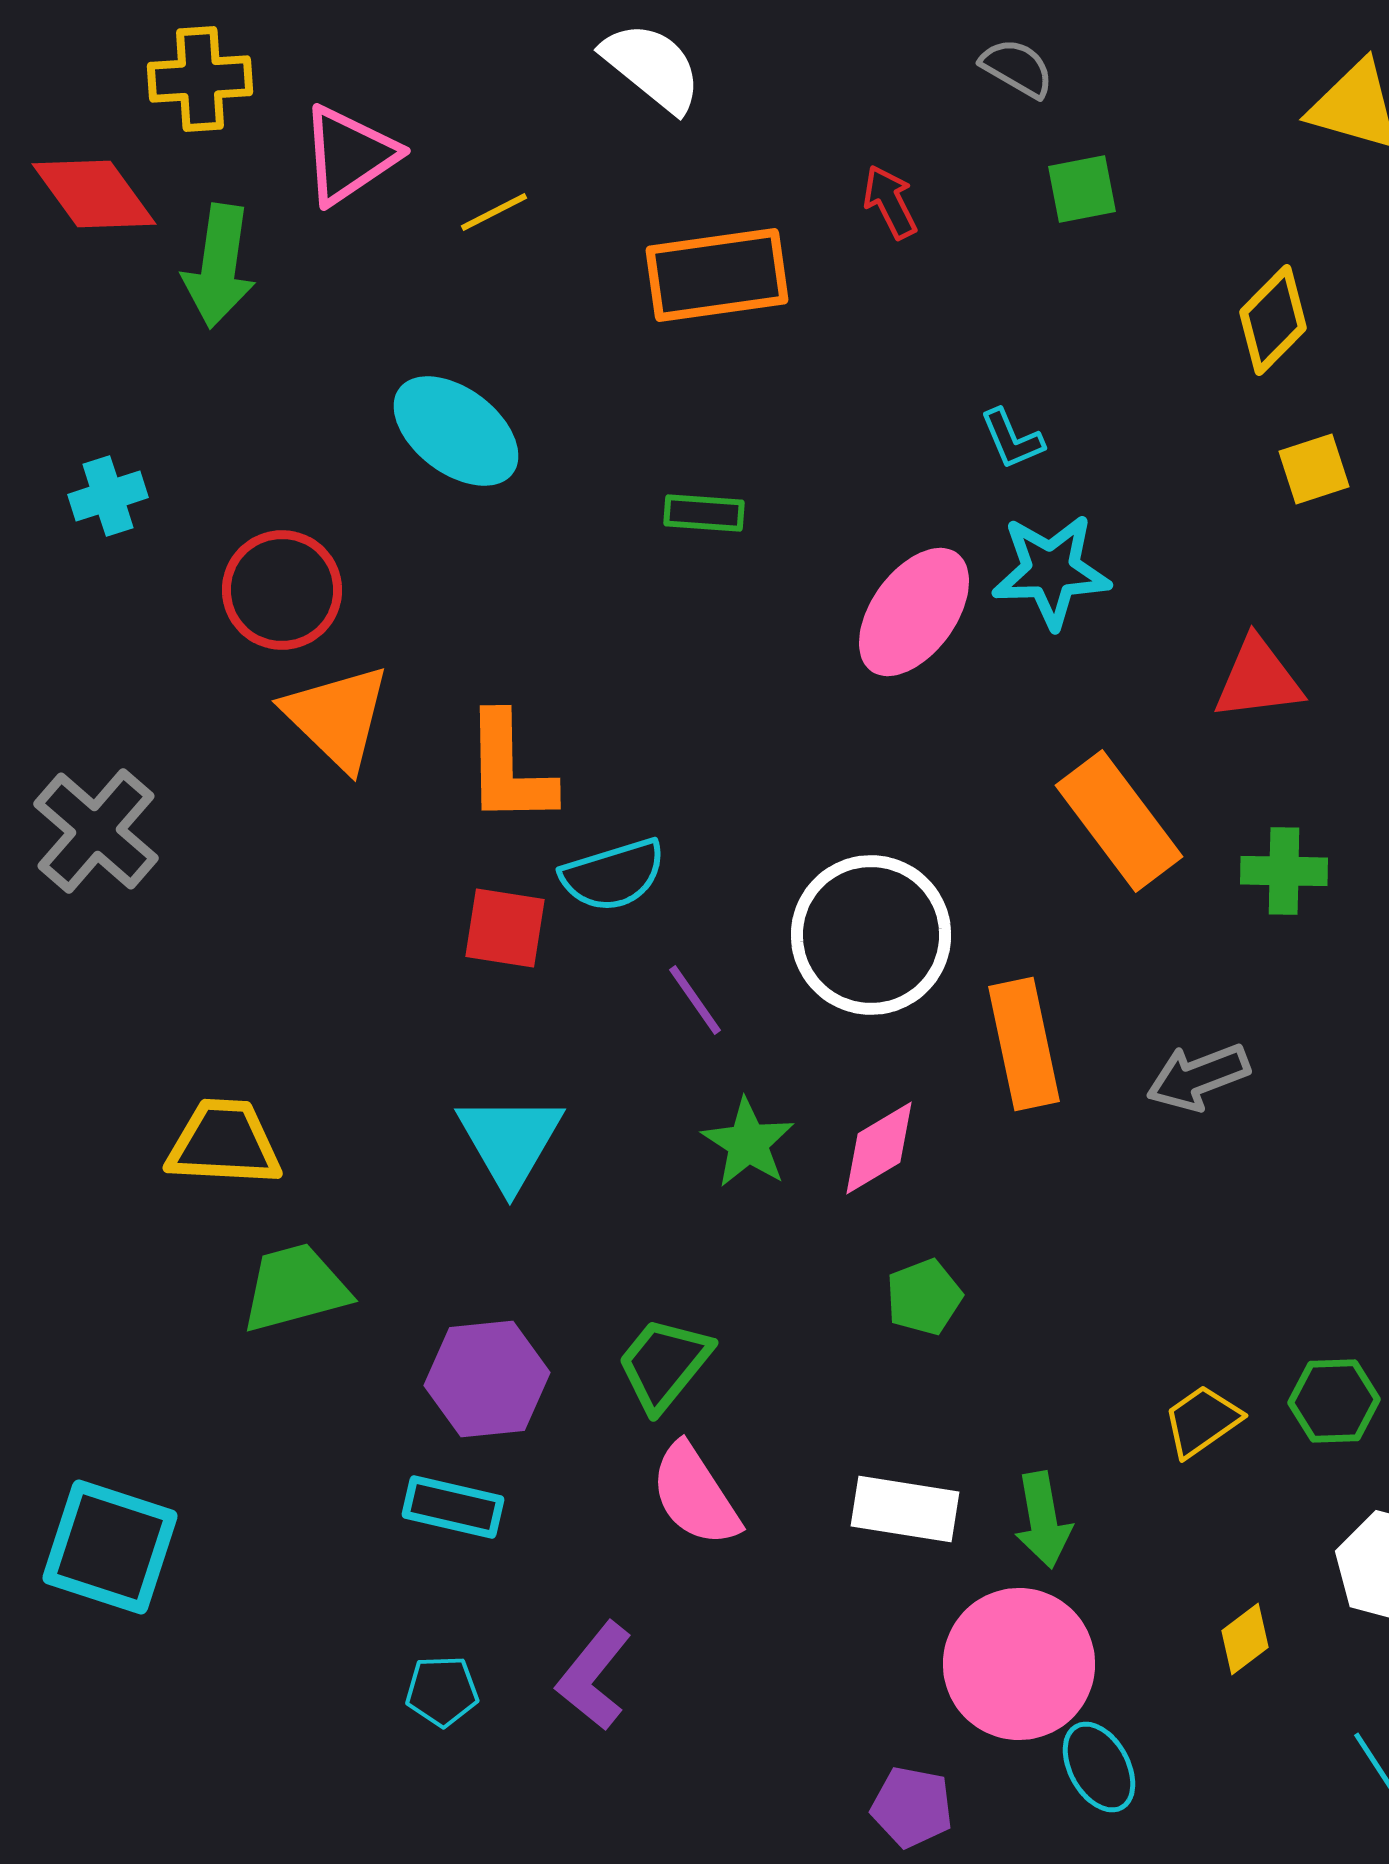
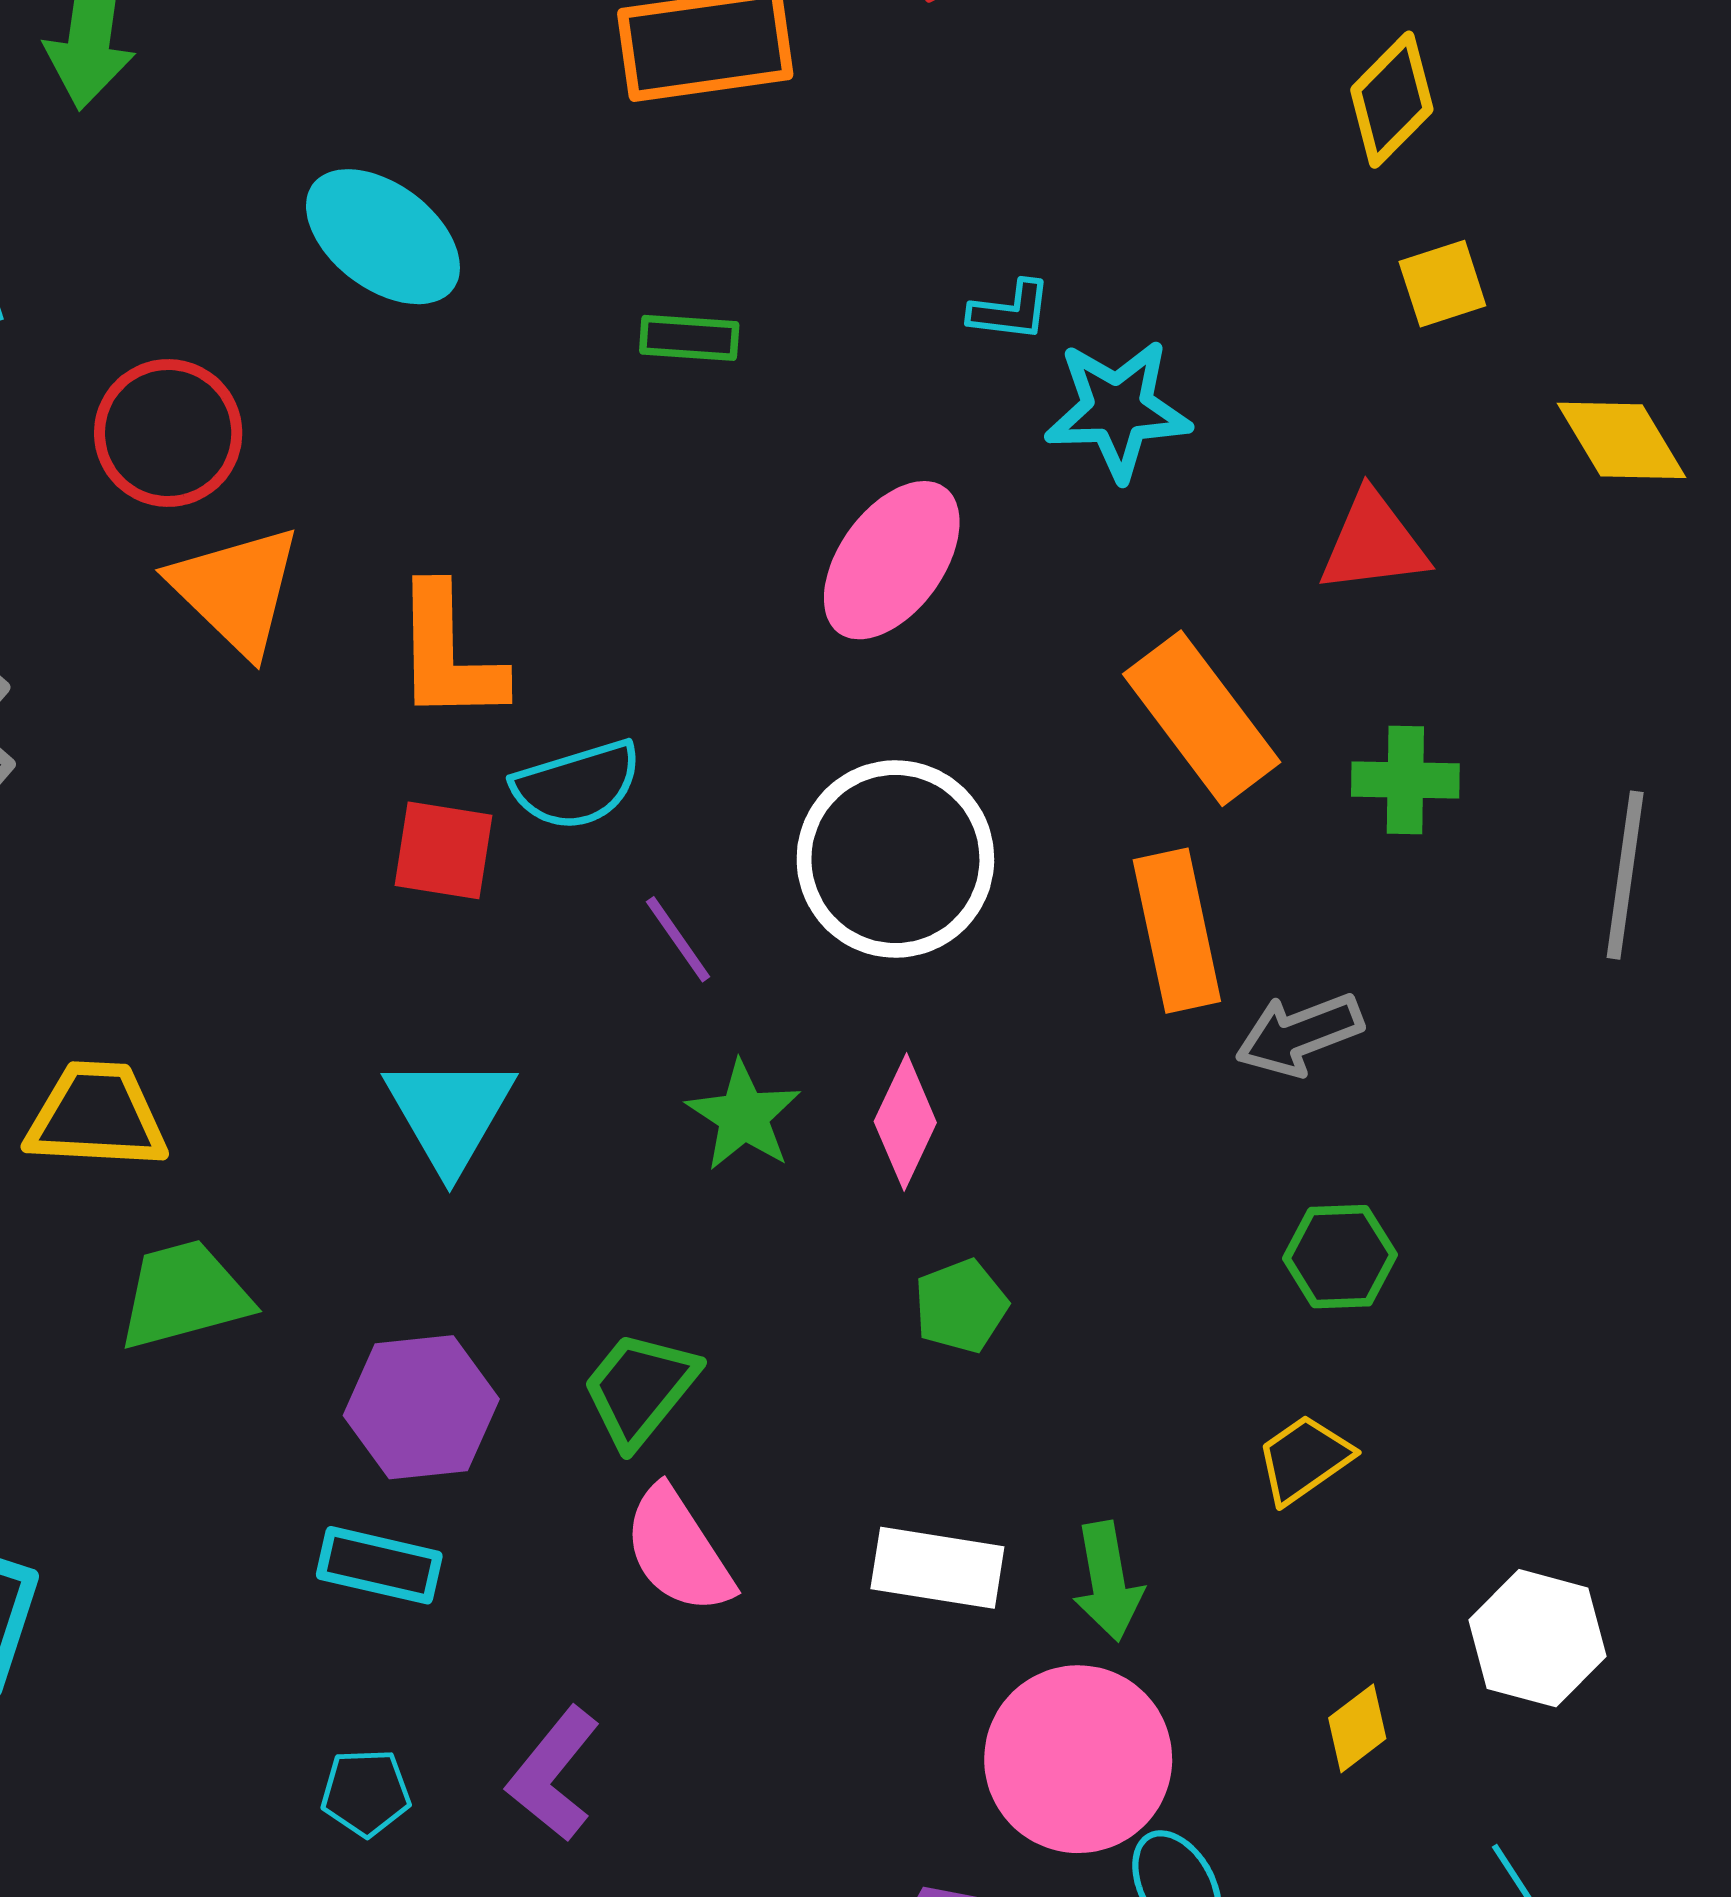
cyan L-shape: (1012, 439) -> (1010, 311), moved, turned -60
pink ellipse: (914, 612) -> (892, 560), moved
orange rectangle: (1024, 1044) -> (1177, 931), moved
pink diamond: (879, 1148) -> (905, 1122), turned -34
green hexagon: (1334, 1401) -> (1340, 1257), moved

